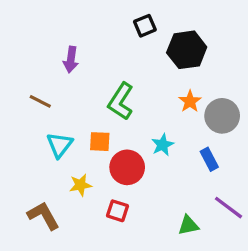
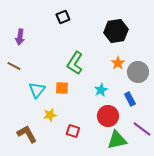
black square: (145, 26) -> (63, 17), moved
purple arrow: (71, 60) -> (20, 37), moved
brown line: (40, 101) -> (14, 66), moved
red circle: (127, 167) -> (108, 116), moved
green triangle: (188, 225) -> (117, 140), size x1.5

